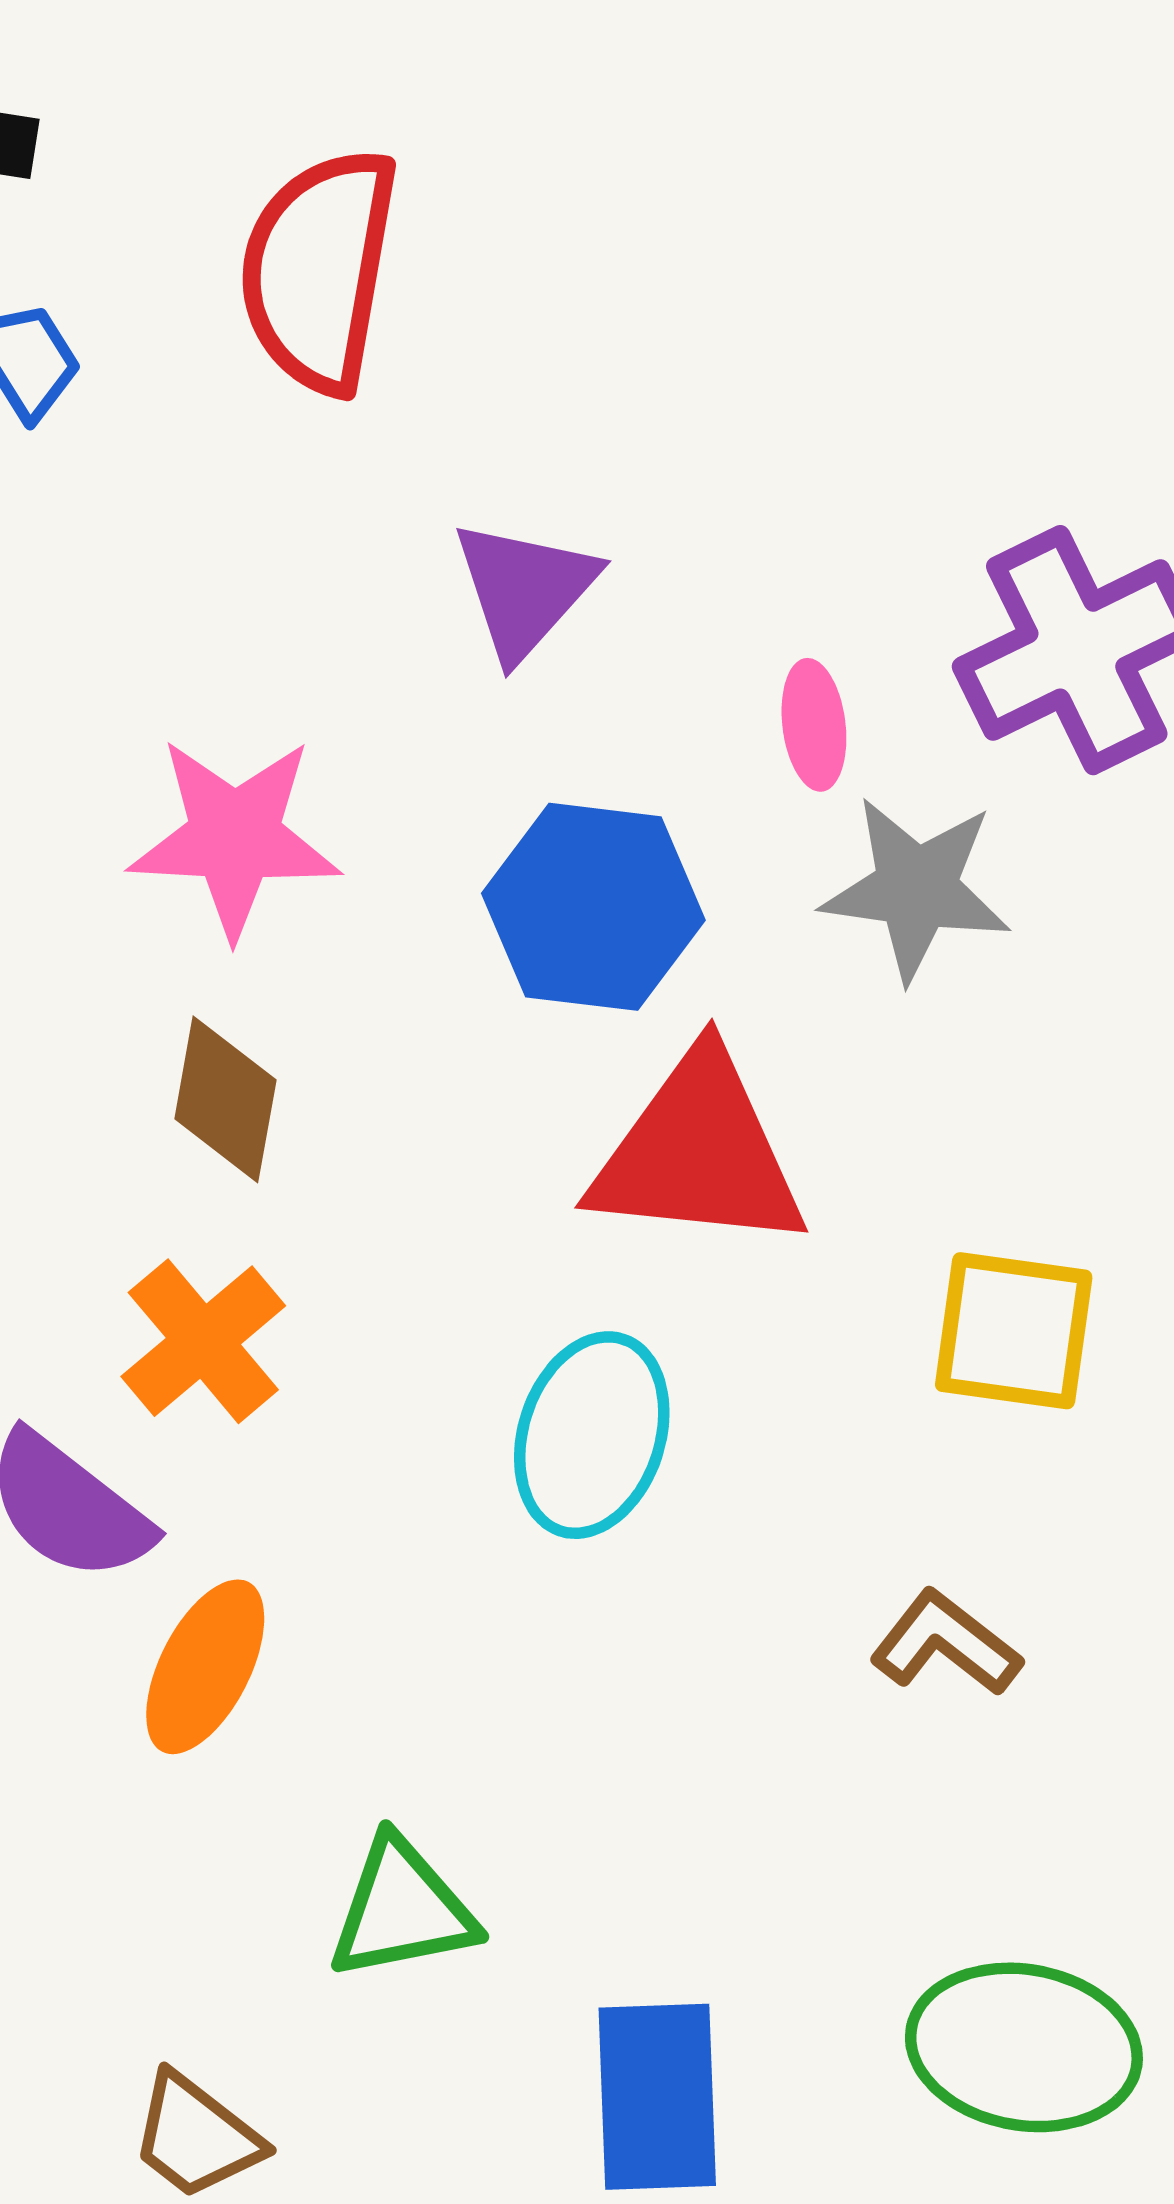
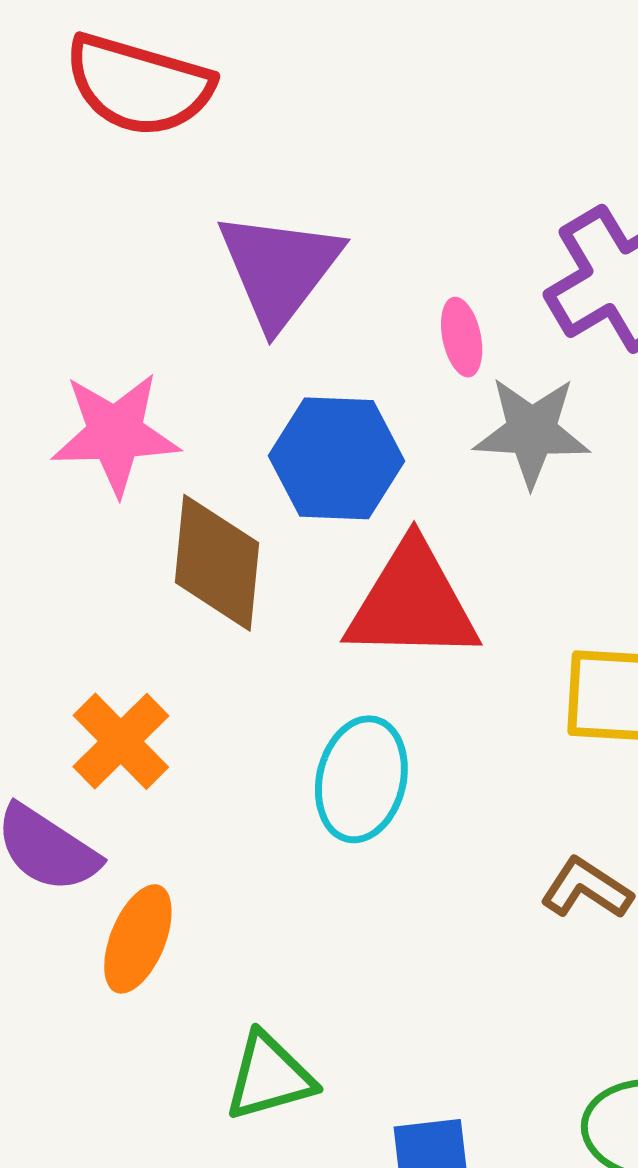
red semicircle: (319, 270) -> (139, 85), turned -79
purple triangle: (525, 589) -> (279, 269), size x1.4
brown diamond: (225, 1099) -> (217, 563), moved, size x1.4

